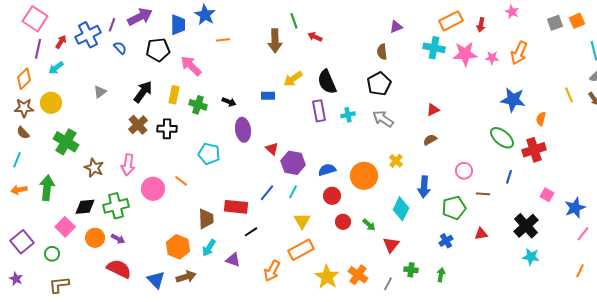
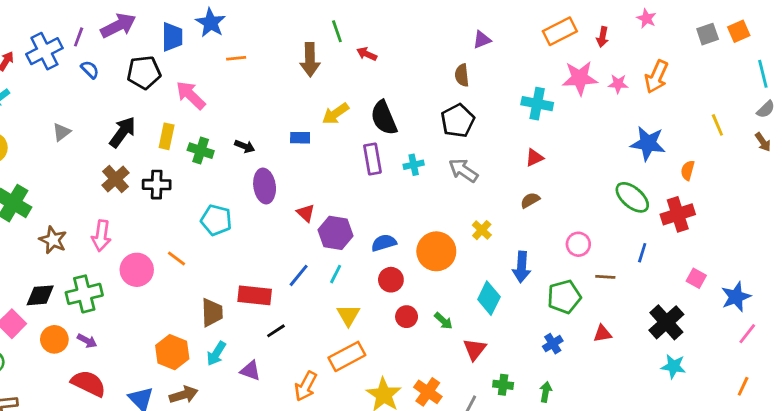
cyan cross: (434, 48) -> (537, 104), moved
yellow line: (569, 95) -> (717, 125), moved

